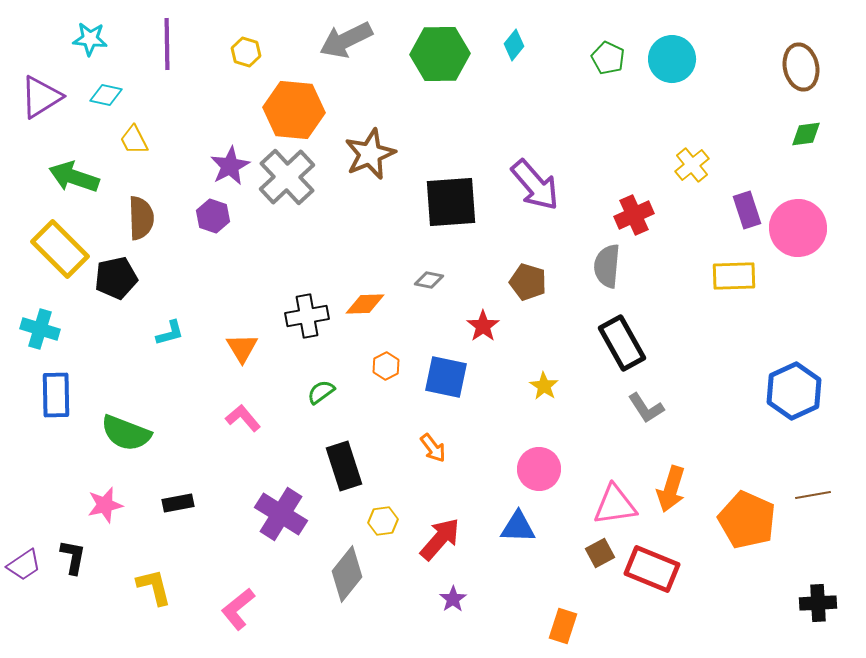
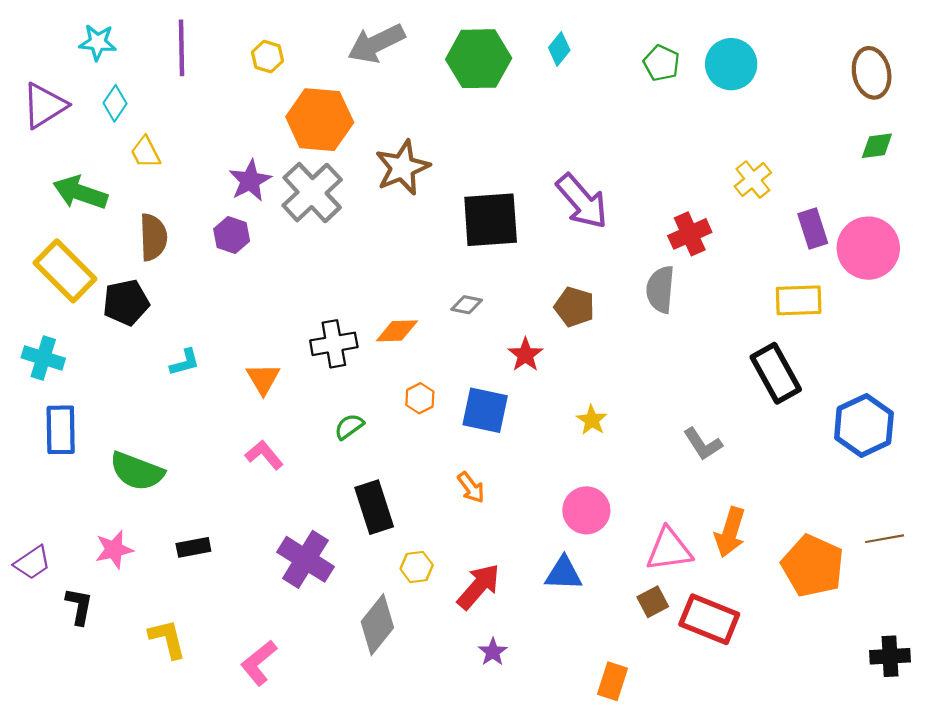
cyan diamond: (106, 95) -> (115, 103), turned -68
black rectangle: (622, 343) -> (776, 373), moved
purple trapezoid: (24, 565) -> (32, 563), moved

